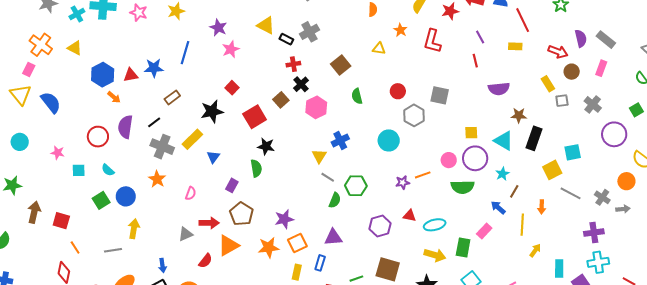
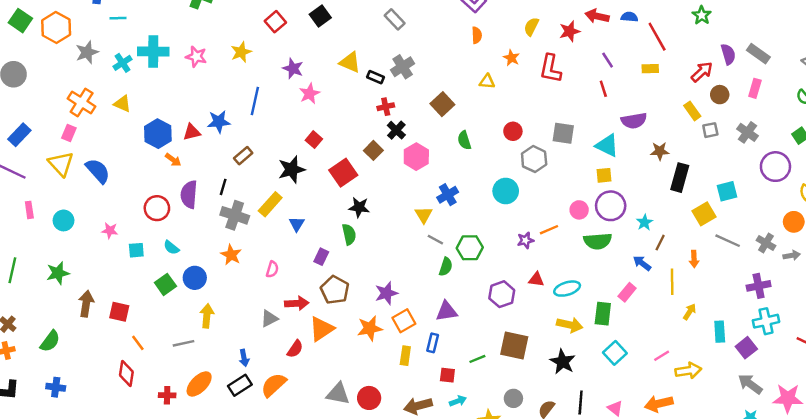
red arrow: (558, 52) -> (702, 72), turned -60
black line: (154, 122) -> (223, 187), turned -32
cyan triangle: (504, 141) -> (607, 145), moved

